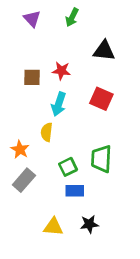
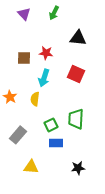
orange star: (20, 149) -> (10, 97), moved
black star: (89, 224) -> (78, 168), moved
yellow triangle: (53, 227) -> (31, 167), moved

